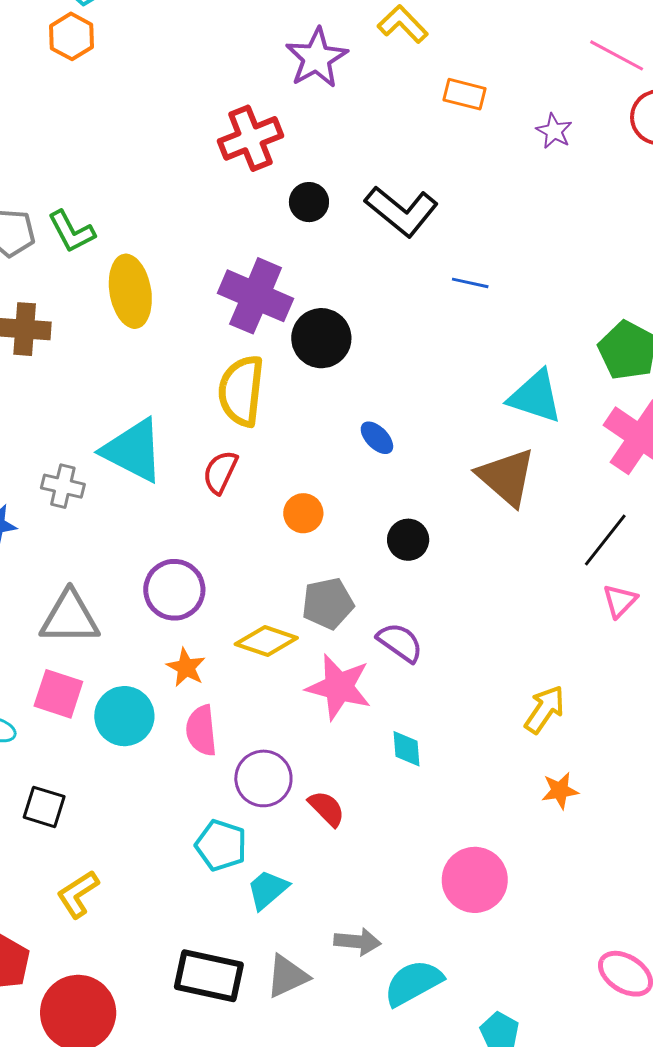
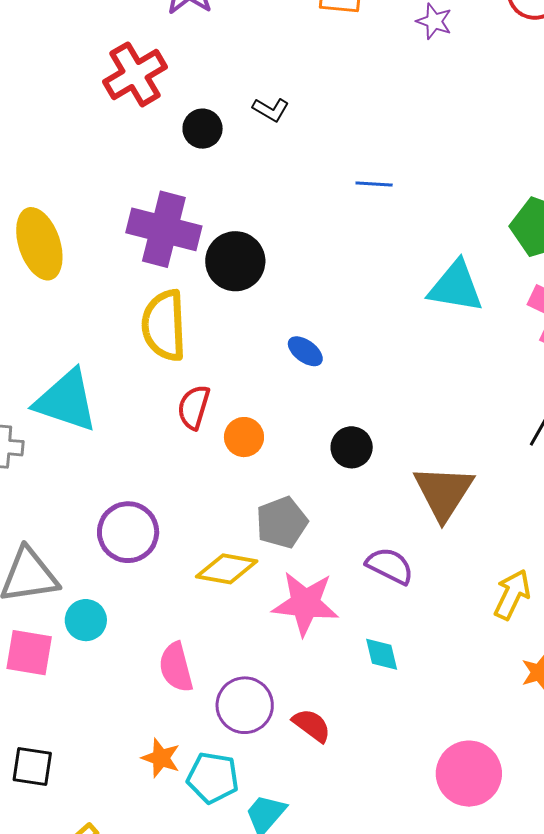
black L-shape: (402, 211) -> (271, 110), moved, size x0.5
red semicircle: (220, 472) -> (194, 407), moved
brown triangle: (506, 477) -> (444, 492), moved, turned 30
purple semicircle: (400, 642) -> (390, 566), moved
orange star: (186, 667) -> (161, 758), moved
cyan circle: (124, 716) -> (86, 620), moved, size x0.7

